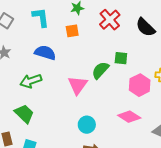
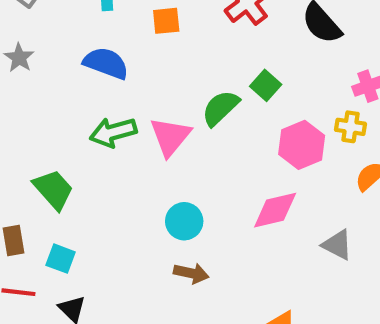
green square: (121, 58) -> (266, 85), turned 32
green arrow: (31, 81) -> (113, 132), moved
pink diamond: (129, 117) -> (275, 210), turned -50

